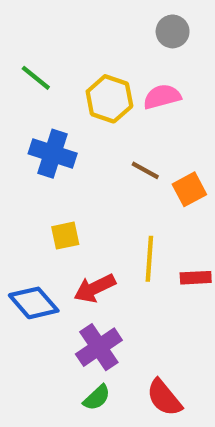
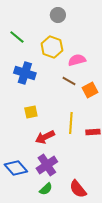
gray circle: (173, 31) -> (58, 15), moved
pink semicircle: (162, 97) -> (77, 60), moved
blue diamond: (34, 303) -> (16, 168), moved

